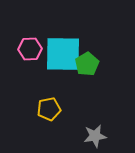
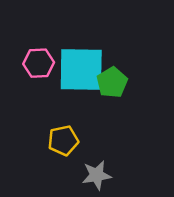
gray star: (95, 136) -> (97, 175), moved

